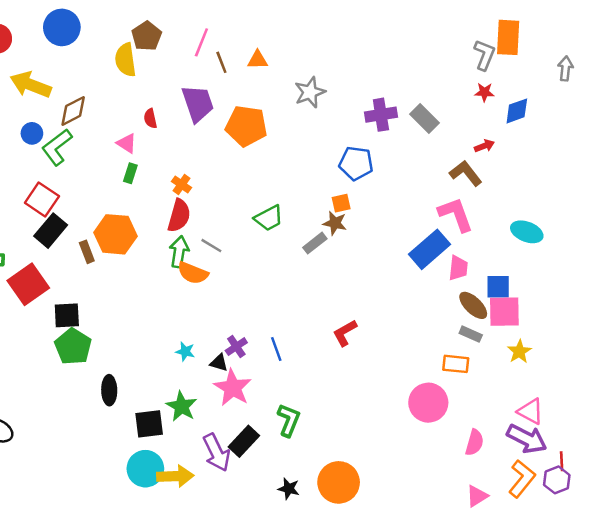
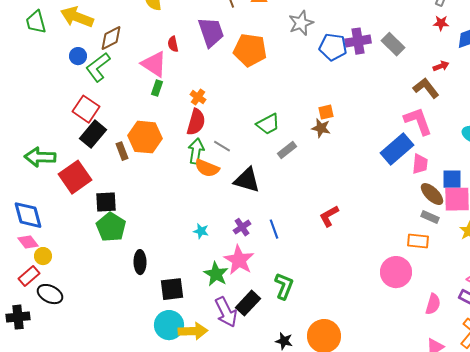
pink triangle: (127, 143) -> (154, 64), size x1.6
blue pentagon: (356, 163) -> (333, 47), moved
gray rectangle: (315, 243) -> (287, 150), moved
black triangle: (219, 363) -> (247, 180), moved, size x1.8
green star: (182, 406) -> (216, 274), moved

